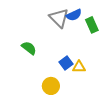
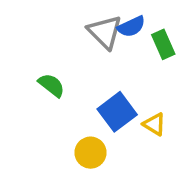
blue square: (66, 63) -> (117, 112), size x1.5
yellow triangle: (79, 67) -> (154, 124), moved, turned 32

